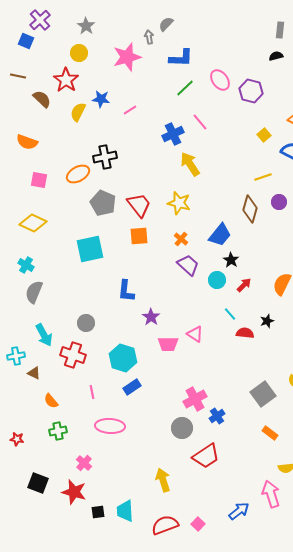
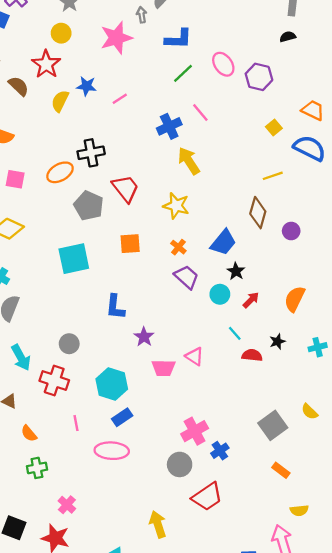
purple circle: (279, 202) -> (291, 231), moved
red trapezoid: (139, 205) -> (126, 188), moved
pink ellipse: (110, 426) -> (112, 451), moved

